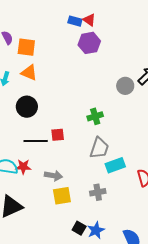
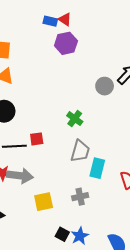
green cross: (95, 116) -> (75, 119), turned -35
cyan rectangle: (115, 165) -> (97, 168), turned -54
gray arrow: (53, 176) -> (20, 176), moved, size x1.4

